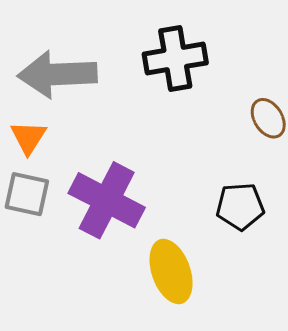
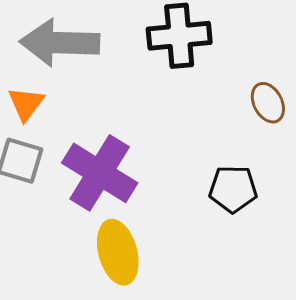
yellow ellipse: (171, 271) -> (118, 252), moved

